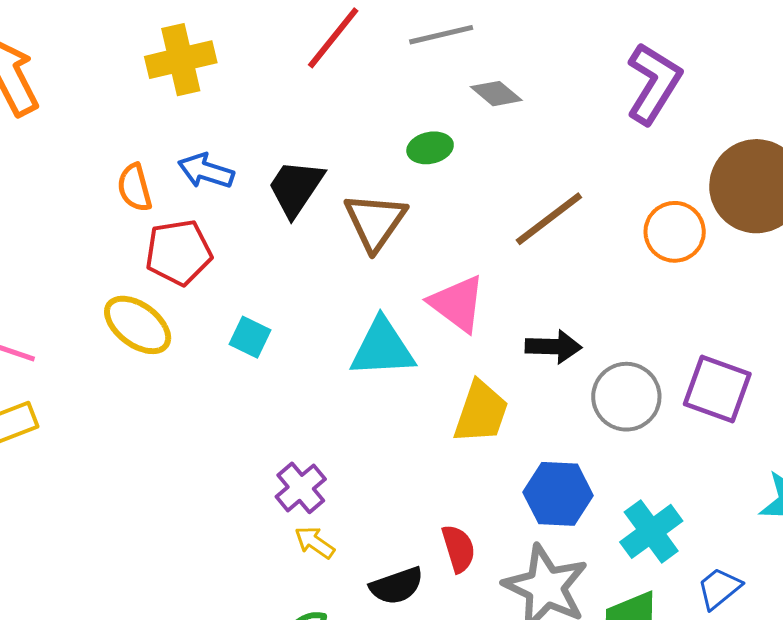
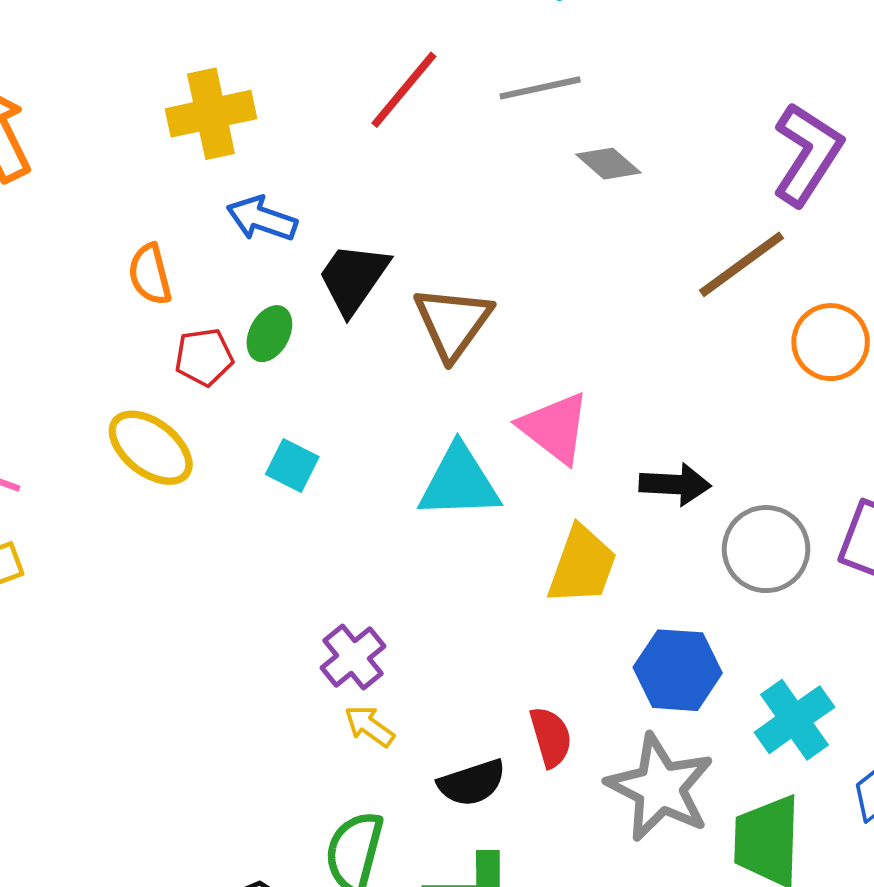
green ellipse: (430, 148) -> (269, 334), moved, turned -51
blue arrow: (206, 171) -> (262, 219), moved
brown line: (549, 219) -> (742, 264), moved
red pentagon: (179, 252) -> (204, 357), size x0.7

